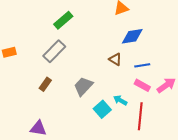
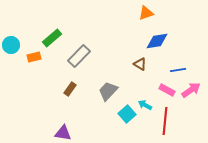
green rectangle: (63, 20) -> (52, 38), moved
blue line: (142, 65) -> (178, 70), moved

